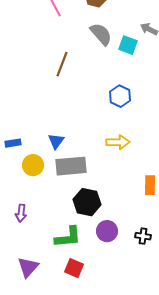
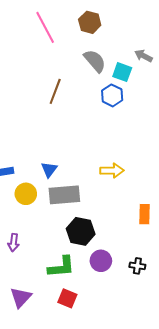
blue hexagon: (120, 96) -> (112, 95), moved

